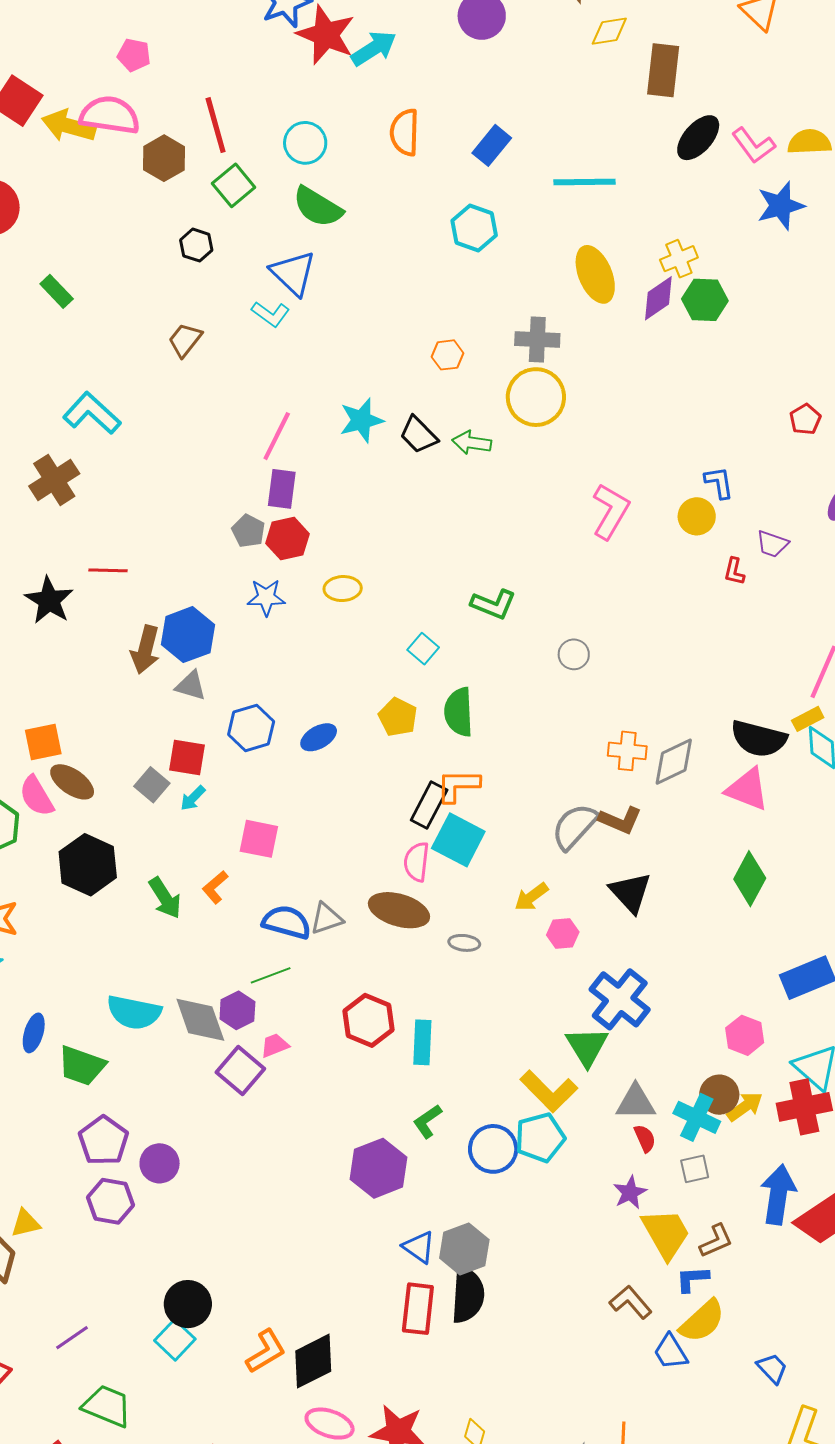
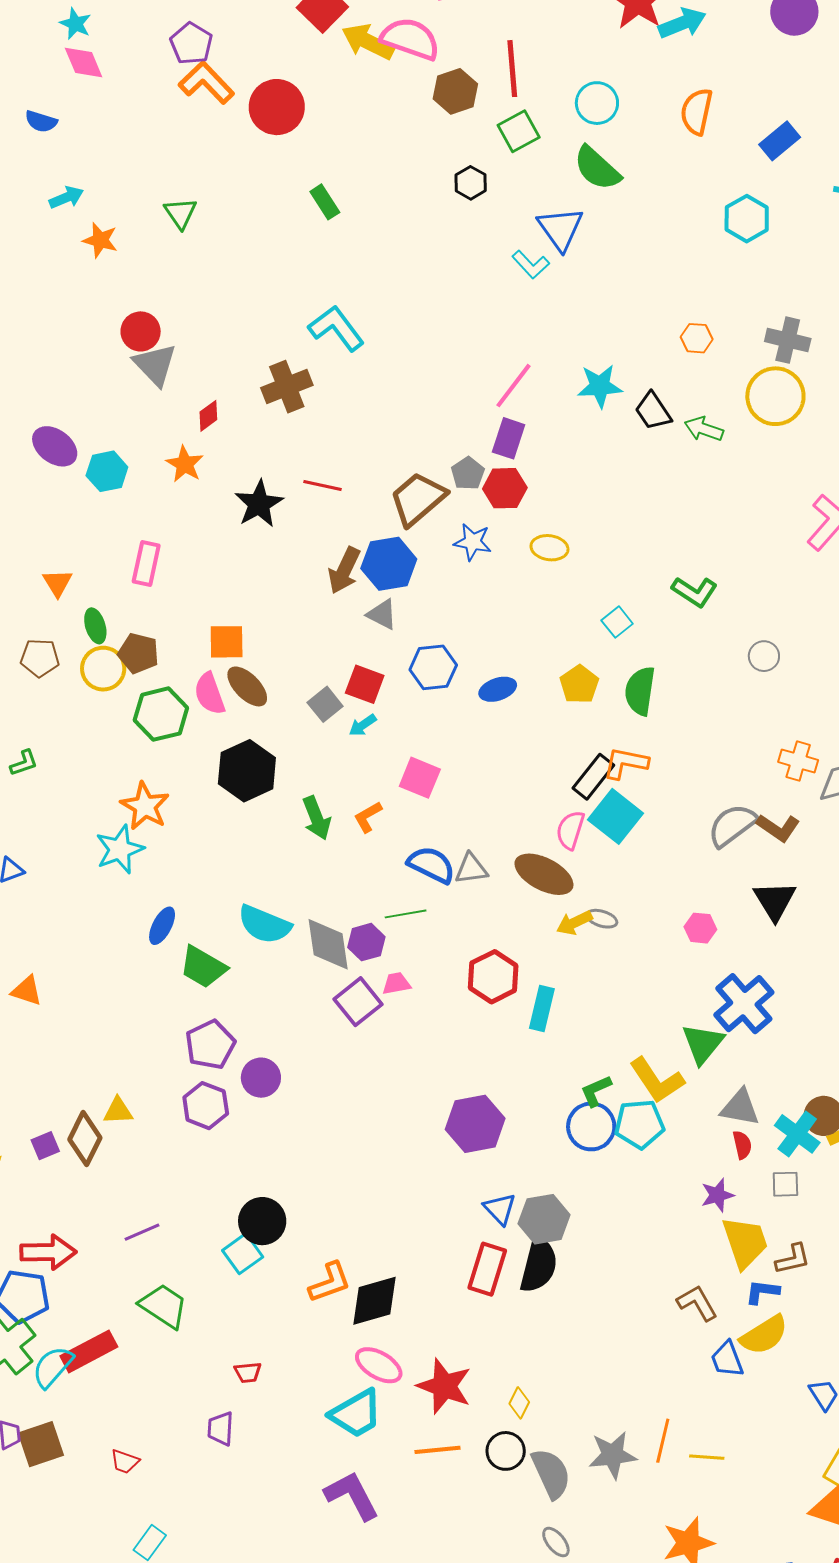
brown trapezoid: (185, 340) -> (418, 499), moved, size x1.6
yellow arrow: (531, 897) -> (574, 923), moved
green L-shape: (427, 1121) -> (596, 1091), moved

